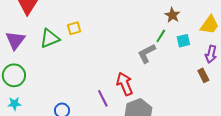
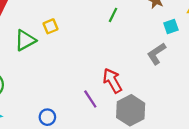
green line: (161, 36) -> (113, 15), moved
gray L-shape: (147, 53) -> (156, 54), moved

